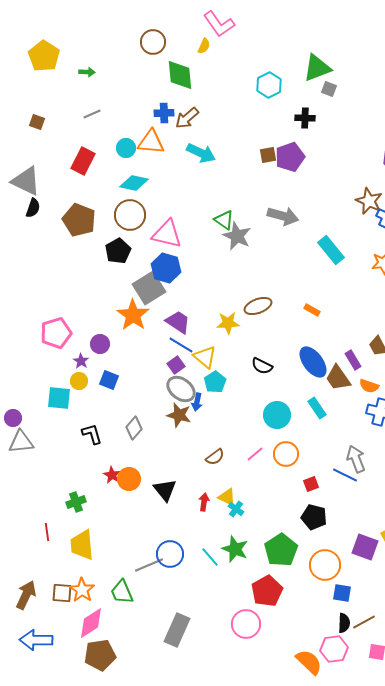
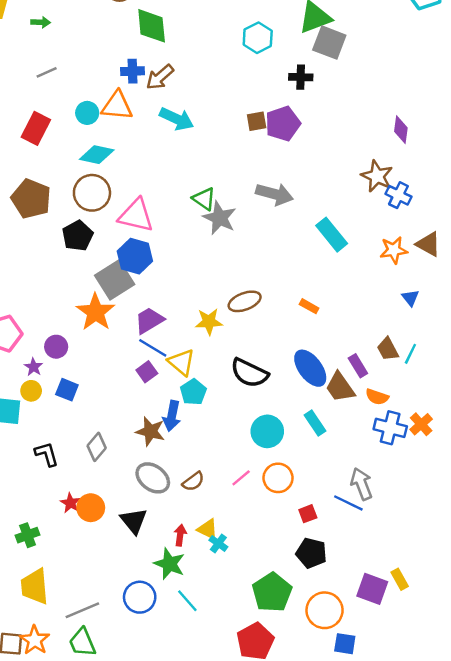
gray square: (329, 89) -> (329, 43), size x1.8
purple trapezoid: (178, 322) -> (149, 320), turned -64
black semicircle: (262, 366) -> (249, 373), size x1.5
gray ellipse: (181, 389) -> (153, 478), moved
blue arrow: (197, 402) -> (172, 416), size x1.4
green star: (235, 549) -> (169, 564), moved
gray line: (149, 565) -> (82, 610), moved

